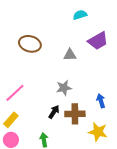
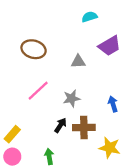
pink line: (15, 93) -> (38, 91), moved
blue arrow: (101, 101) -> (113, 104), moved

